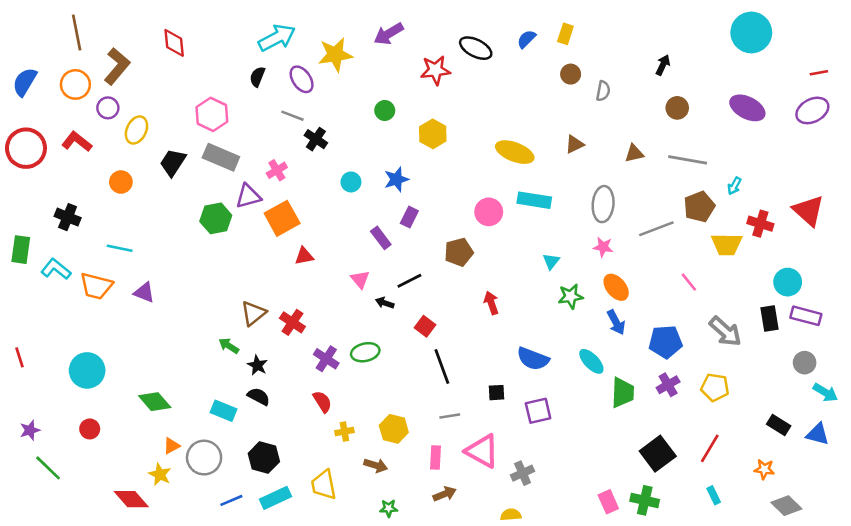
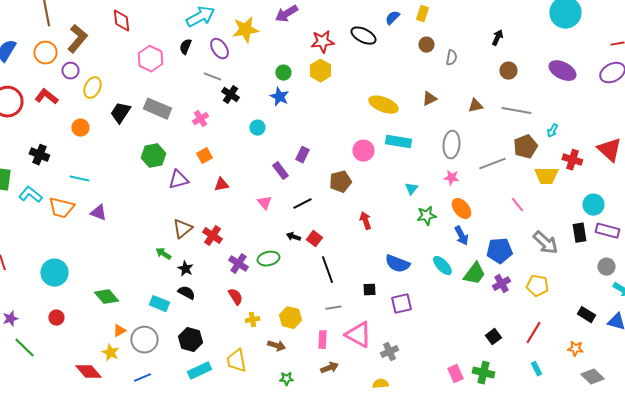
black ellipse: (476, 48) -> (363, 36), moved
pink hexagon: (212, 114) -> (150, 59), moved
yellow hexagon: (433, 134) -> (320, 71), moved
blue star: (396, 179) -> (279, 97), moved, turned -30
purple triangle: (248, 196) -> (178, 180), moved
orange square: (282, 218) -> (204, 156), size x0.6
black arrow: (385, 303) -> (293, 237), moved
green trapezoid: (623, 393) -> (474, 274), moved, turned 35
black square: (658, 454) -> (493, 337), size x0.6
blue line: (231, 500) -> (142, 378), moved

